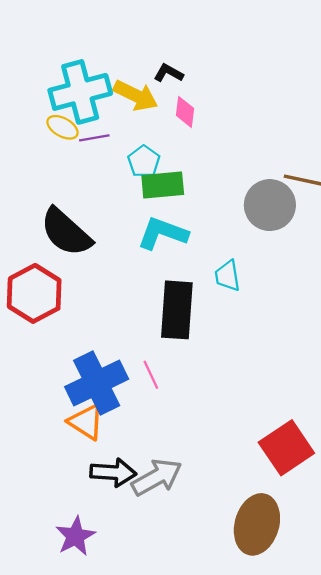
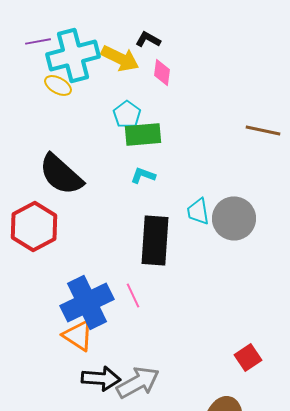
purple line: (94, 138) -> (38, 41), moved
gray circle: (270, 205) -> (234, 218), moved
cyan L-shape: (163, 233) -> (143, 175), size x0.6
red square: (286, 448) -> (248, 357), size x0.6

